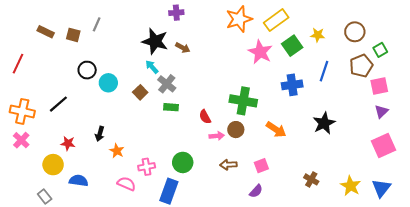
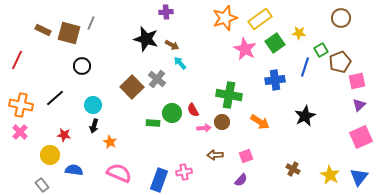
brown circle: (355, 32) -> (341, 18), moved
brown square: (73, 35) -> (69, 33), size x1.6
green square: (380, 50) -> (321, 50), moved
cyan arrow: (152, 67) -> (180, 63), moved
cyan circle: (108, 83) -> (93, 105), moved
brown square: (140, 92) -> (132, 87), size x1.6
green rectangle: (171, 107) -> (153, 123), moved
green circle: (183, 162) -> (172, 113), moved
pink cross: (147, 167) -> (184, 172), moved
pink semicircle: (126, 184) -> (119, 173), size x1.4

